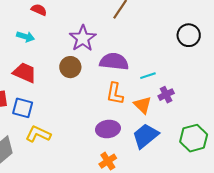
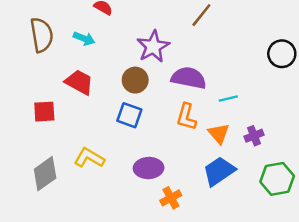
purple cross: (166, 95) -> (254, 136), moved
blue square: (23, 108) -> (129, 115), moved
purple ellipse: (108, 129) -> (149, 168), moved

